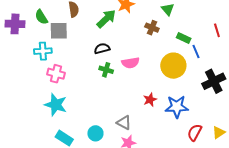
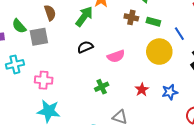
green rectangle: (184, 38) -> (153, 22), moved
cyan cross: (43, 51) -> (15, 64), moved
green cross: (106, 70) -> (102, 87), moved, turned -32
blue star: (177, 107) -> (170, 92), size x0.7

